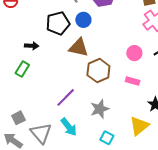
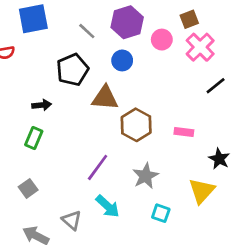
blue circle: (83, 20) -> (122, 60), moved
pink circle: (134, 53) -> (162, 40), moved
gray square: (18, 118) -> (28, 188), moved
gray triangle: (41, 133) -> (72, 220), size x0.7

